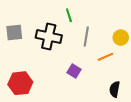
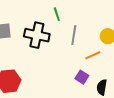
purple square: (74, 71) -> (82, 77), moved

